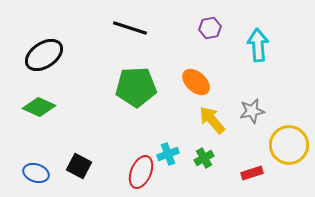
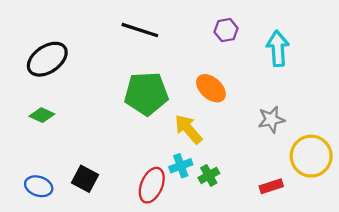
green diamond: (39, 107) -> (42, 115), size x0.7
yellow arrow: (212, 120) -> (188, 129), moved
green cross: (204, 158) -> (209, 175), moved

